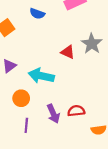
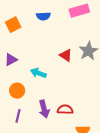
blue semicircle: (37, 14) -> (43, 16), turned -32
cyan arrow: (41, 76) -> (38, 73), size x0.7

